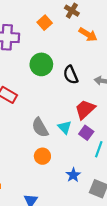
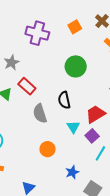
green circle: (41, 64) -> (76, 66), moved
black semicircle: (71, 75) -> (64, 100), moved
gray semicircle: (40, 127) -> (40, 114), moved

